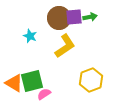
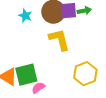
cyan star: (30, 36) -> (25, 16), moved
yellow L-shape: (65, 46) -> (59, 40), turned -70

